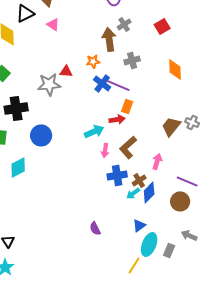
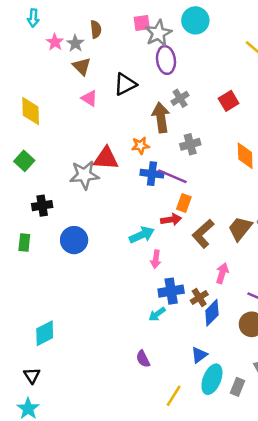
black triangle: (25, 13) -> (125, 84), moved
red triangle: (66, 71) -> (106, 158), size x1.5
blue cross: (102, 83) -> (152, 174), turned -30
black cross: (16, 108) -> (42, 206), size x0.7
brown L-shape: (128, 147) -> (203, 234), moved
cyan diamond: (18, 167) -> (45, 333), moved
cyan arrow: (133, 193) -> (157, 314), moved
yellow line: (134, 265) -> (174, 396), moved

